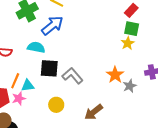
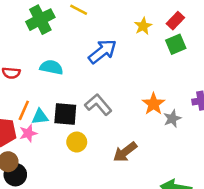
blue arrow: (52, 25) -> (102, 51), moved
green square: (132, 29) -> (176, 44), turned -35
yellow star: (128, 43) -> (143, 26), moved
black square: (49, 68) -> (65, 114), moved

